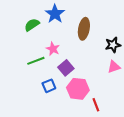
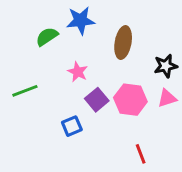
blue star: (55, 14) -> (81, 21), turned 30
green line: (36, 61) -> (25, 91), moved
pink hexagon: (78, 89) -> (130, 100), moved

